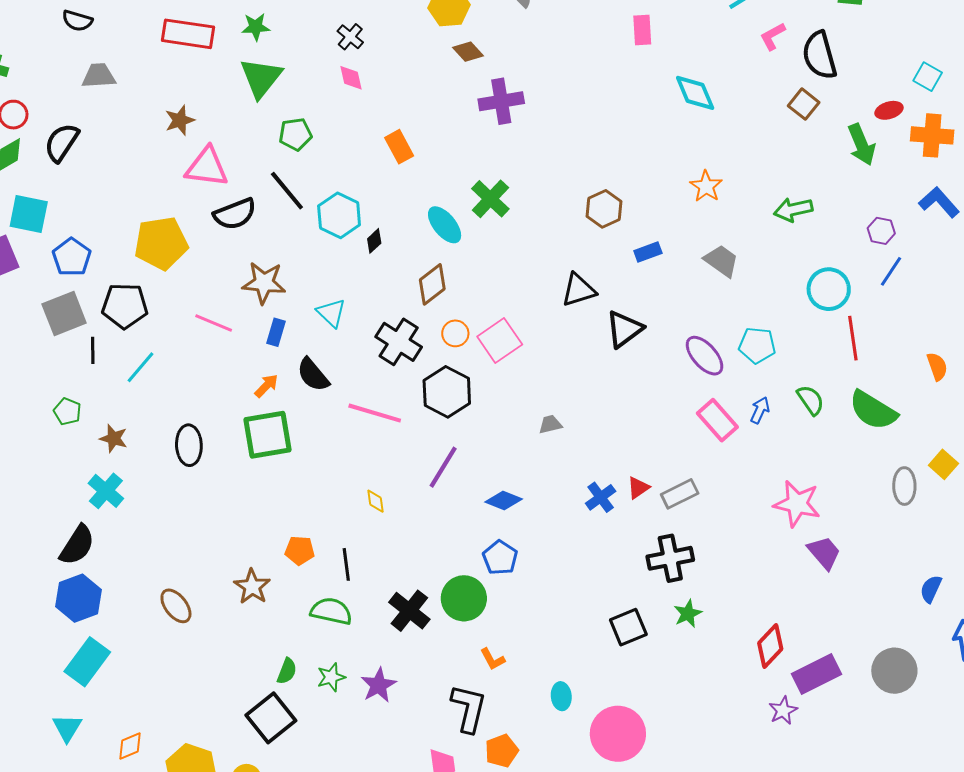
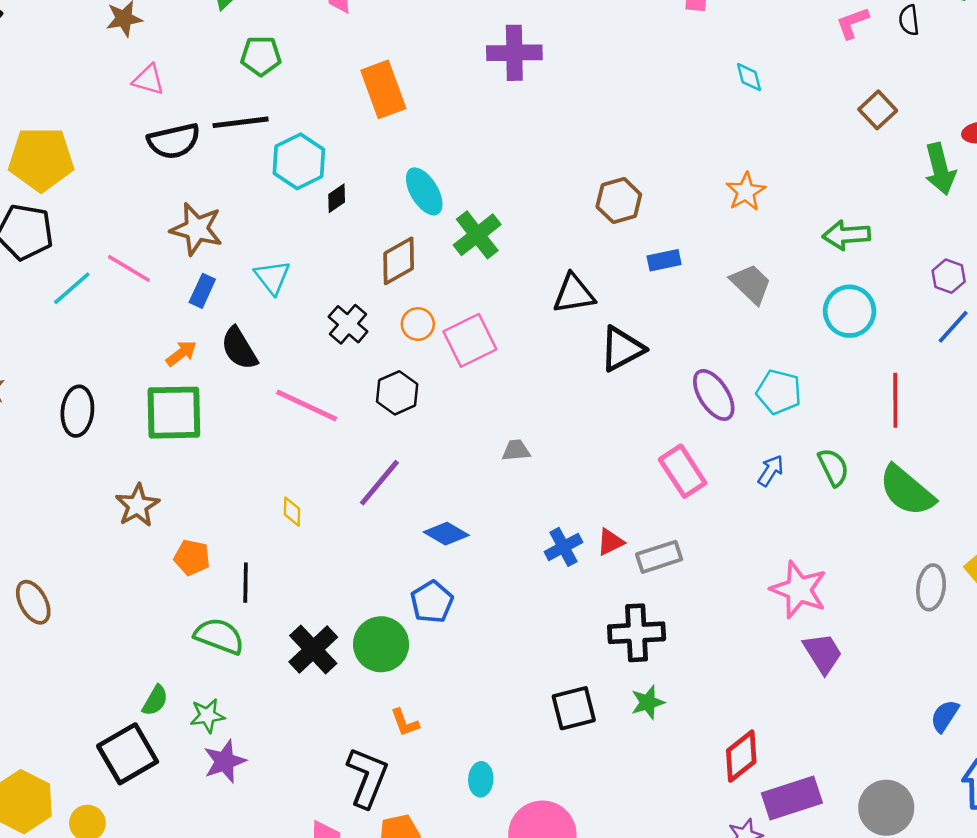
black semicircle: (820, 55) -> (909, 20), moved, size x0.5
cyan diamond: (695, 93) -> (749, 77), size x0.6
orange rectangle: (399, 147) -> (383, 89), size x1.4
pink triangle: (207, 167) -> (148, 80), size x0.6
black line: (287, 191) -> (241, 122), turned -66
green cross: (490, 199) -> (477, 235), moved
yellow pentagon: (161, 243) -> (41, 159), moved
cyan circle: (829, 289) -> (850, 311), moved
black cross: (399, 342) -> (348, 324), size x0.7
cyan line: (140, 367) -> (72, 288), moved
black hexagon: (447, 392) -> (397, 393), size x0.7
pink rectangle: (717, 420) -> (683, 471), moved
brown star: (252, 587) -> (137, 505), moved
purple star: (379, 685) -> (225, 761), moved

